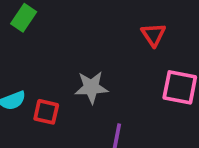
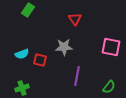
red triangle: (153, 35) -> (75, 19), moved

